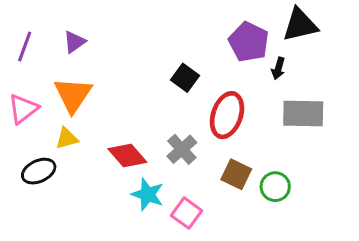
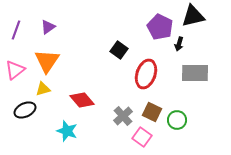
gray cross: (182, 149) -> (123, 116), moved
cyan star: (148, 194) -> (67, 131), moved
pink square: (187, 213) -> (142, 137), moved

